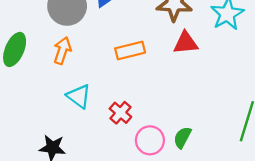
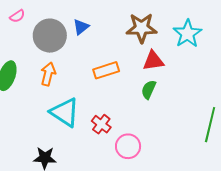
cyan triangle: (79, 96) -> (65, 112), size x1.4
green semicircle: (182, 137) -> (149, 90), moved

